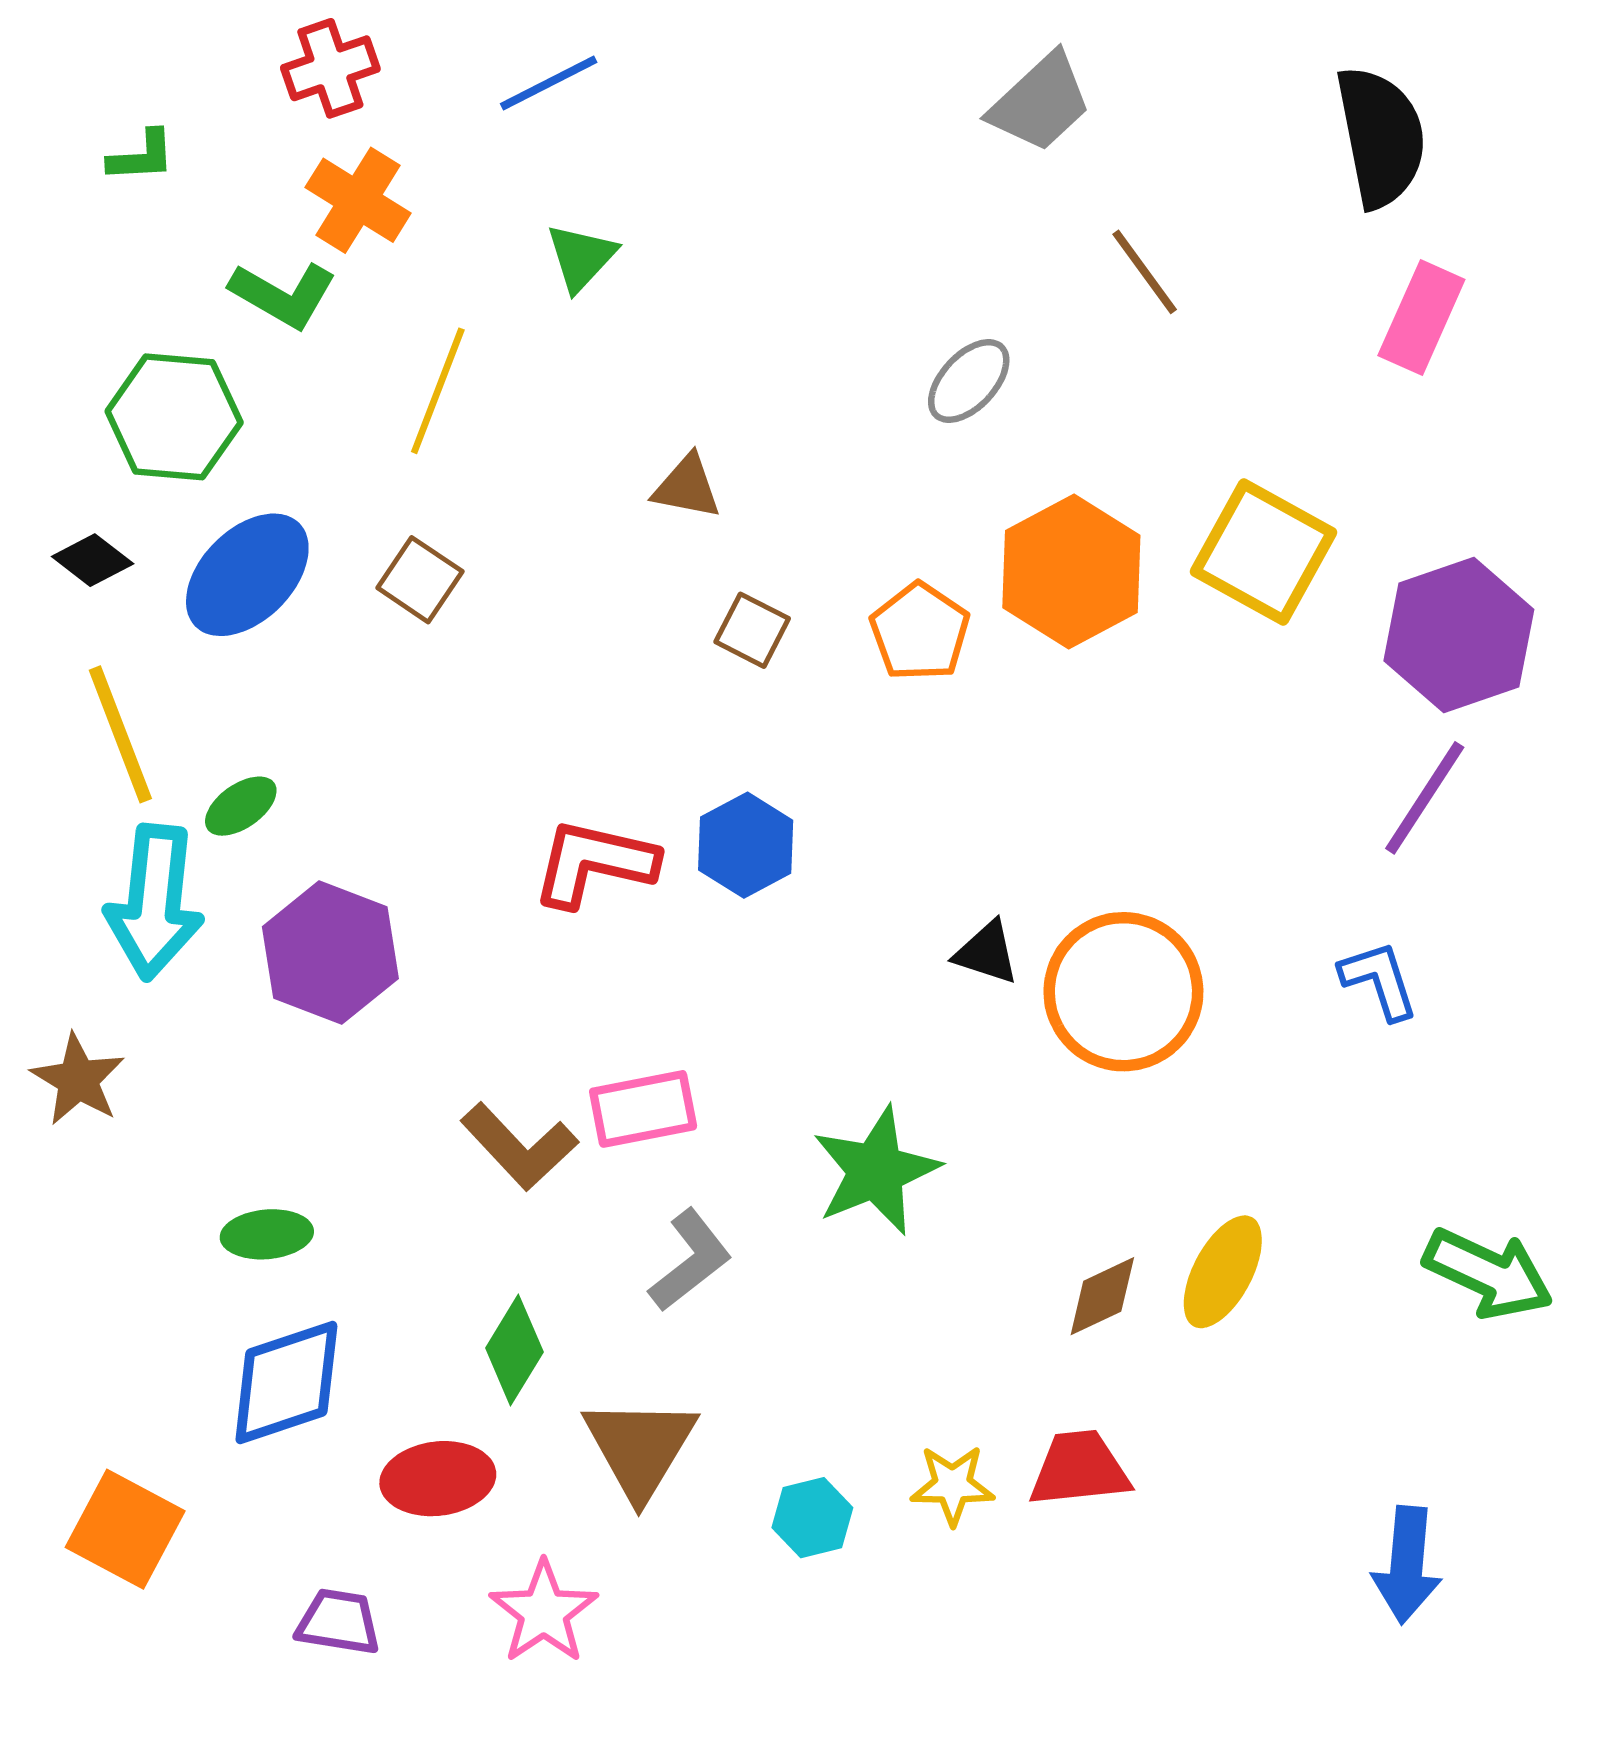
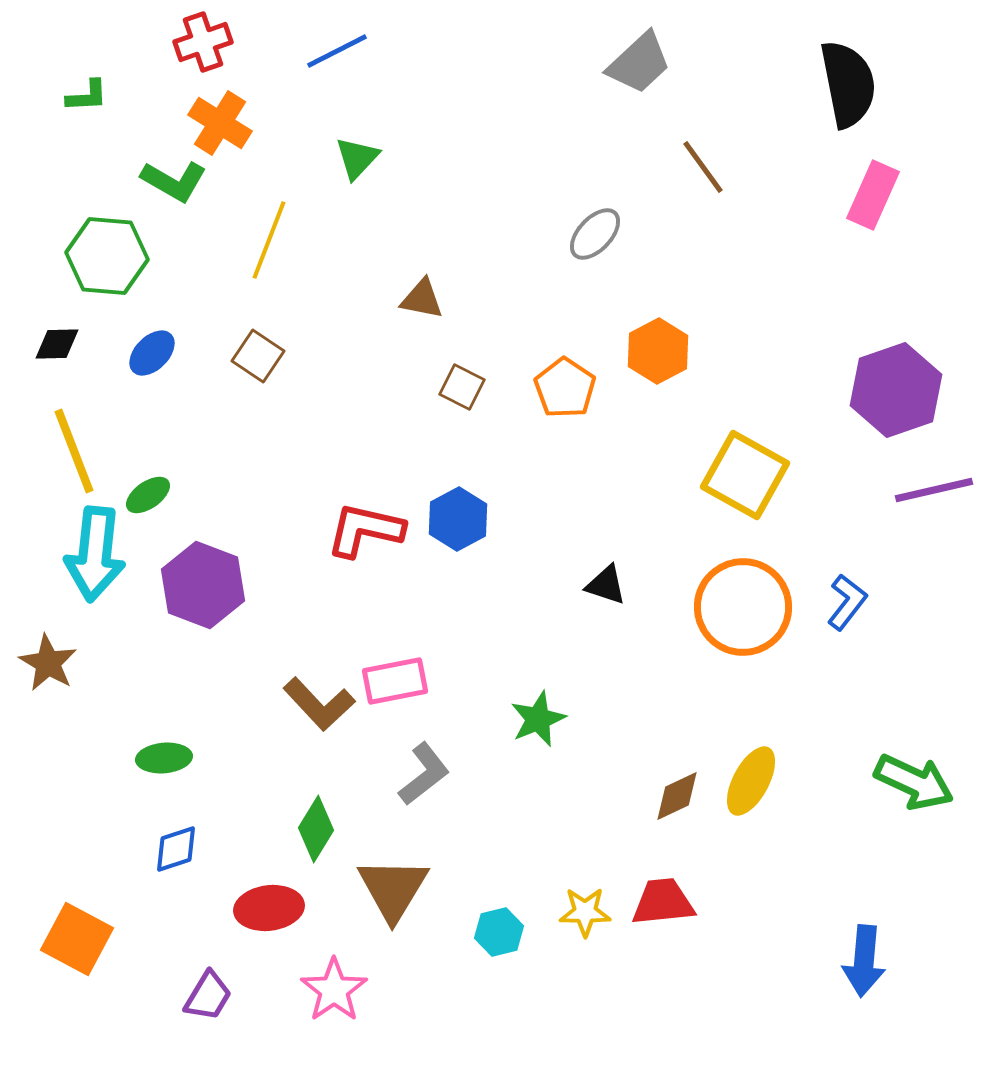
yellow square: (1263, 552) -> (745, 475), moved
black diamond: (93, 560) -> (57, 344), turned -39
orange hexagon: (1071, 572) -> (658, 351), size x0.7
blue ellipse: (247, 575) -> (152, 353), size x0.6
purple line: (1425, 798) -> (934, 490), moved, turned 44
blue L-shape: (1379, 980) -> (847, 602), turned 56
orange circle: (1123, 992) -> (743, 607), moved
green star: (876, 1171) -> (538, 719), size x0.7
blue diamond: (286, 1383) -> (176, 849), size x0.6
purple trapezoid: (339, 1622) -> (208, 996), turned 112

